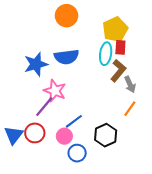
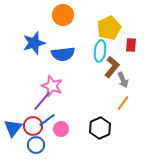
red rectangle: (120, 47) -> (131, 45), moved
blue star: (36, 64) -> (34, 43), moved
blue line: (74, 121) -> (47, 120), moved
blue circle: (77, 153) -> (36, 145), moved

